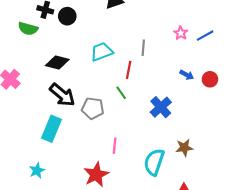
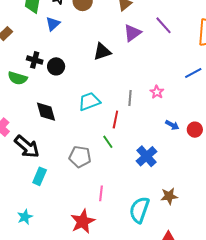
pink star: (181, 33) -> (157, 92), moved
blue line: (205, 36) -> (193, 73), moved
black diamond: (57, 62) -> (46, 112), turned 60
black arrow: (62, 95) -> (27, 147), moved
cyan rectangle: (52, 129) -> (40, 176), size x0.7

